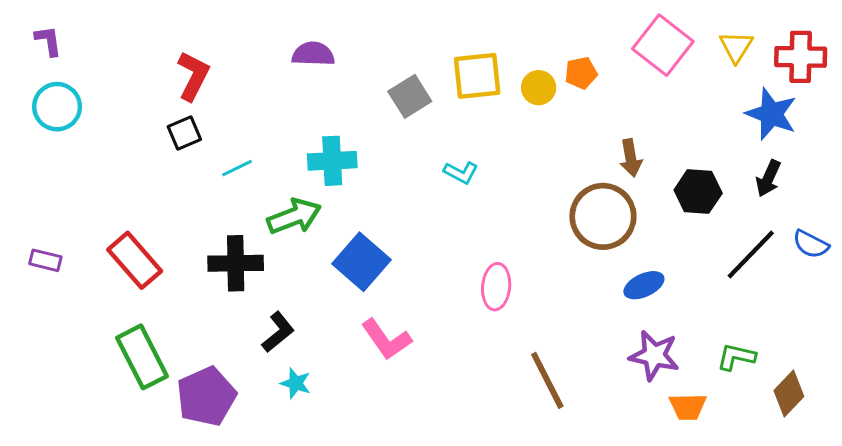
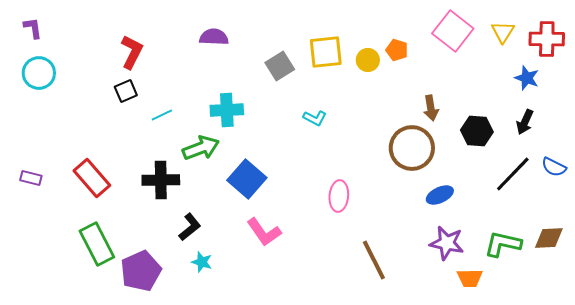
orange pentagon: (581, 73) -> (397, 50), turned 30
blue star: (771, 114) -> (527, 78), size x0.7
green L-shape: (736, 357) -> (503, 244), size x1.4
brown diamond: (789, 393) -> (549, 238), moved, turned 44

